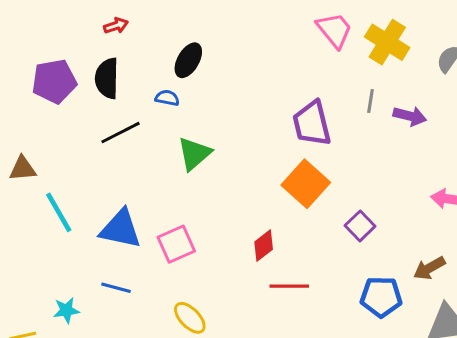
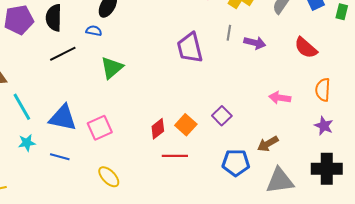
orange square: (306, 184) -> (186, 125), moved, size x0.7
cyan star: (66, 310) -> (27, 143), moved

